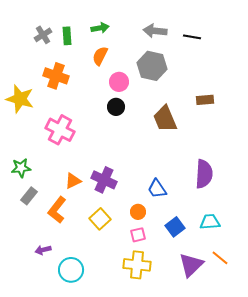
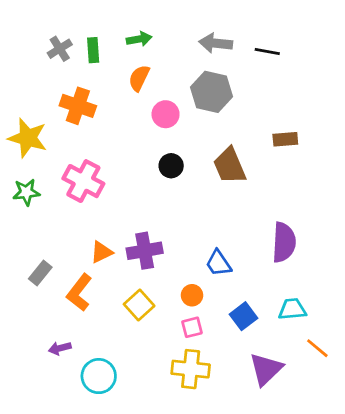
black circle: (116, 107) -> (171, 166), moved
green star: (21, 168) -> (26, 192), moved
purple cross: (104, 180) -> (145, 251), turned -35
orange line: (220, 258) -> (317, 348), moved

